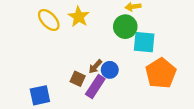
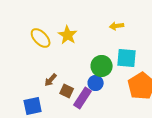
green circle: (125, 27) -> (102, 66), moved
brown arrow: (95, 67) -> (51, 80), moved

